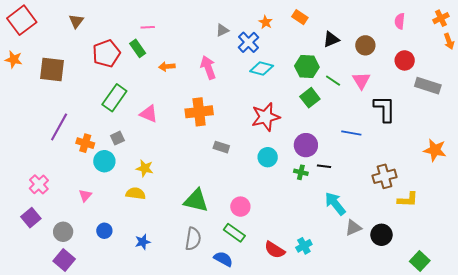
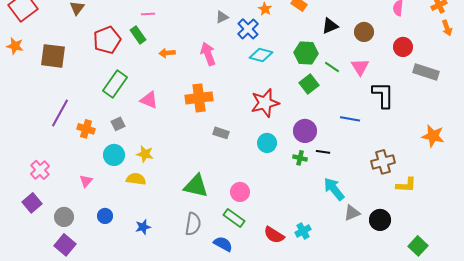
cyan circle: (104, 161) -> (114, 155), moved

